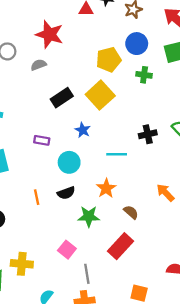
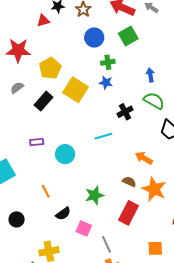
yellow pentagon: (109, 60) -> (50, 68), moved
gray semicircle: (38, 65) -> (17, 88), moved
blue star: (83, 130) -> (106, 83), moved
orange star: (106, 188) -> (154, 189), moved, size x1.4
black semicircle: (66, 193) -> (63, 214), moved
orange arrow: (165, 193) -> (144, 158), moved

